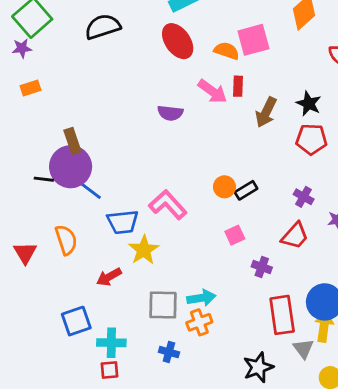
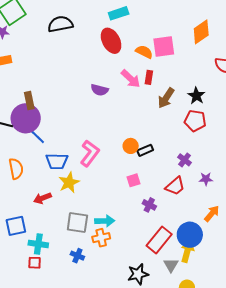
pink L-shape: (168, 205) -> (90, 153), turned 72
red rectangle: (282, 315) -> (159, 240), turned 40

